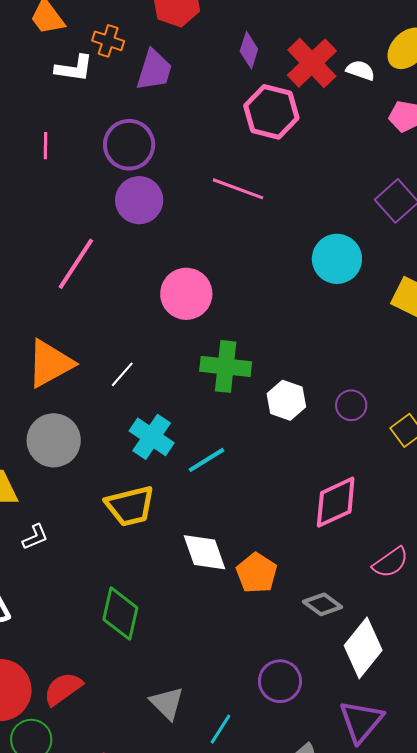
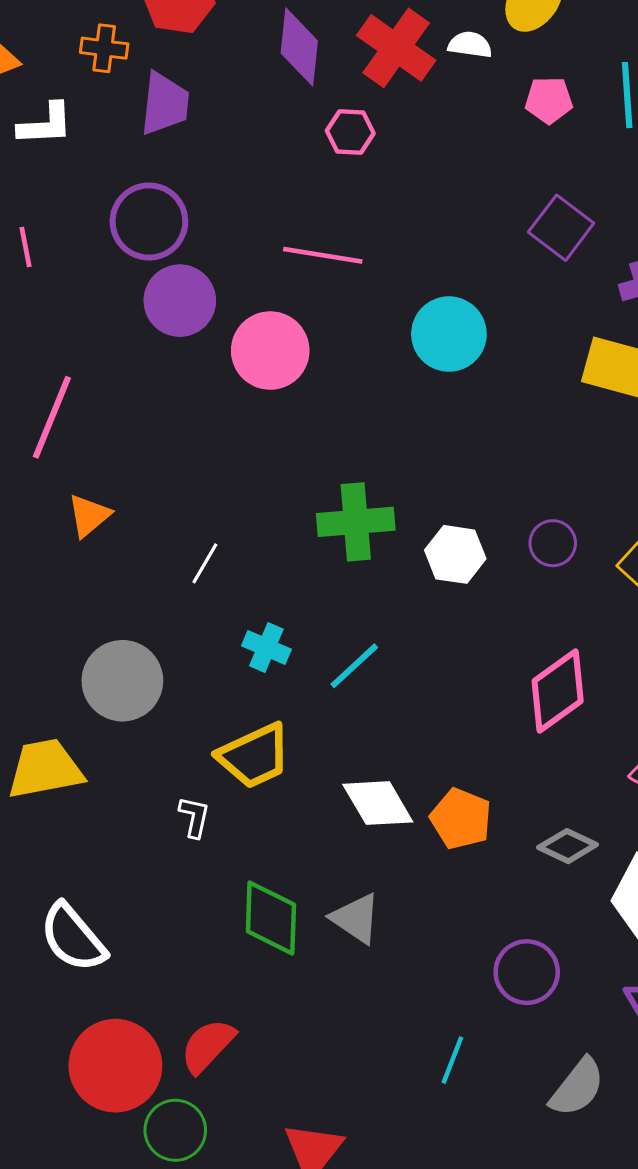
orange cross: (108, 41) -> (104, 48), moved
purple diamond: (249, 50) -> (299, 47), size x1.4
pink hexagon: (271, 112) -> (350, 132), size x0.6
cyan circle: (337, 259) -> (449, 334), moved
pink line: (76, 264) -> (52, 417), moved
pink circle: (186, 294) -> (270, 351), moved
orange triangle: (50, 363) -> (89, 516), moved, size x0.6
cyan cross: (152, 437) -> (266, 647), size x0.7
white L-shape: (35, 537) -> (194, 817), moved, turned -44
gray triangle: (167, 703) -> (356, 918), moved

